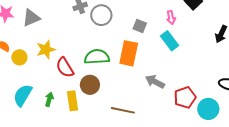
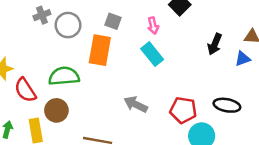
gray square: (140, 26) -> (113, 21), moved
orange rectangle: (129, 53) -> (100, 50), moved
red pentagon: (185, 97) -> (183, 110), moved, turned 30

